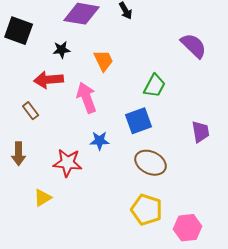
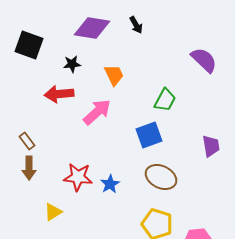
pink arrow: (87, 98) -> (97, 112), turned 68
brown rectangle: (31, 111) -> (27, 141), moved
blue star: (100, 141) -> (110, 184), moved, turned -30

